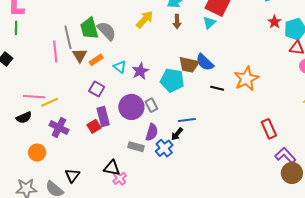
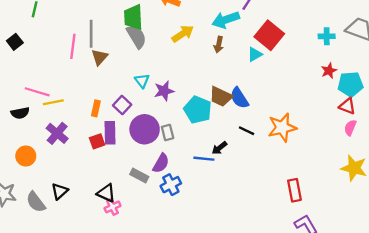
green trapezoid: (89, 28) -> (133, 17), moved
orange rectangle: (96, 60) -> (96, 108), moved, turned -56
purple square: (97, 89) -> (122, 105), moved
black arrow: (177, 134) -> (219, 148), moved

